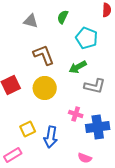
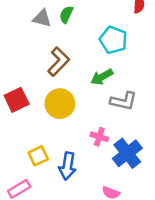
green semicircle: (63, 17) -> (66, 14), moved
brown L-shape: (44, 55) -> (59, 62), turned 65
blue cross: (98, 127) -> (127, 153), turned -30

